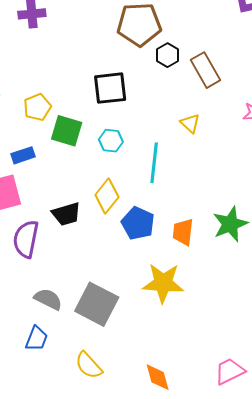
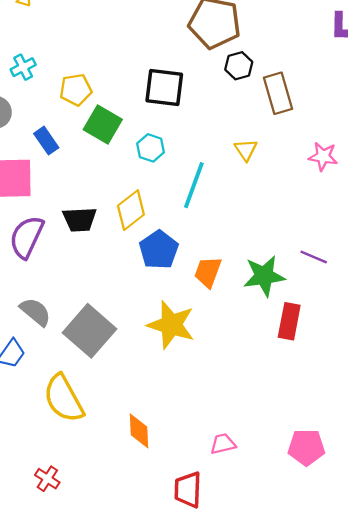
blue rectangle: (23, 155) -> (46, 141), turned 60
yellow semicircle: (89, 365) -> (64, 399), size x1.4
pink trapezoid: (230, 371) -> (223, 444), size x0.7

